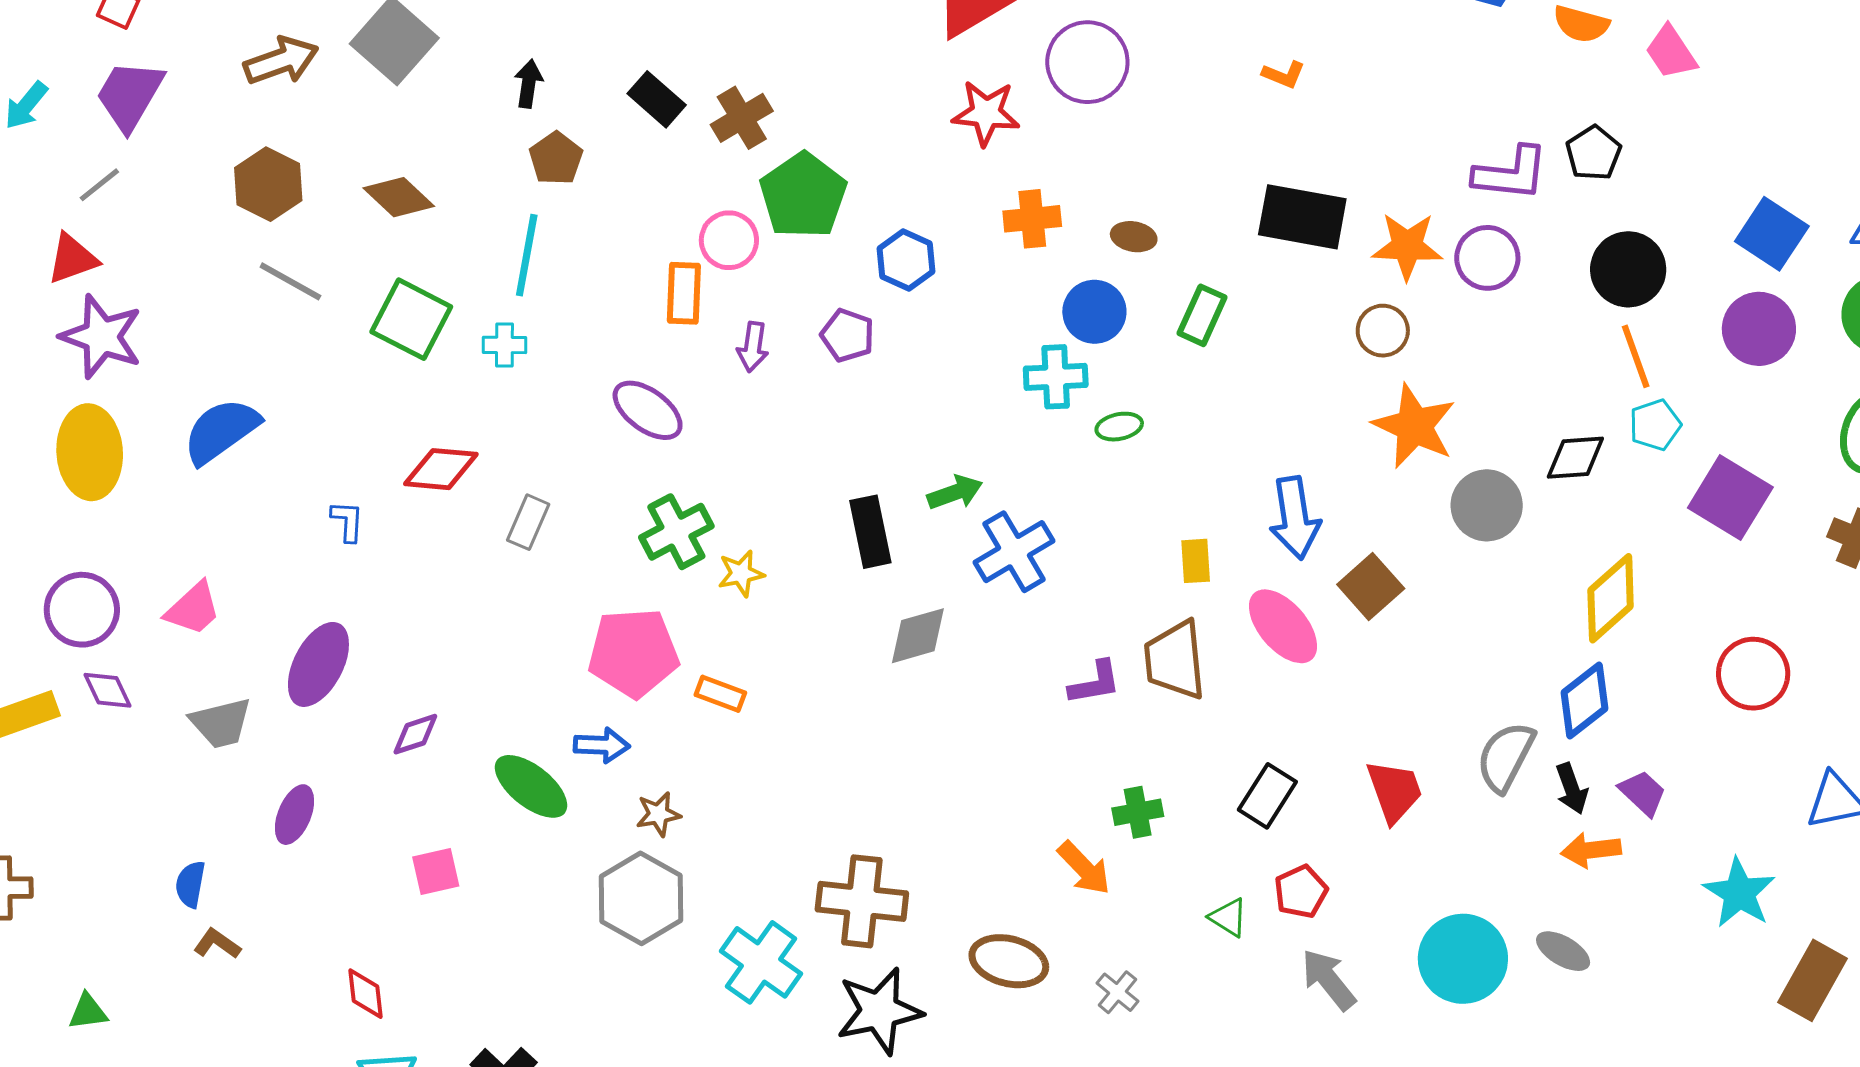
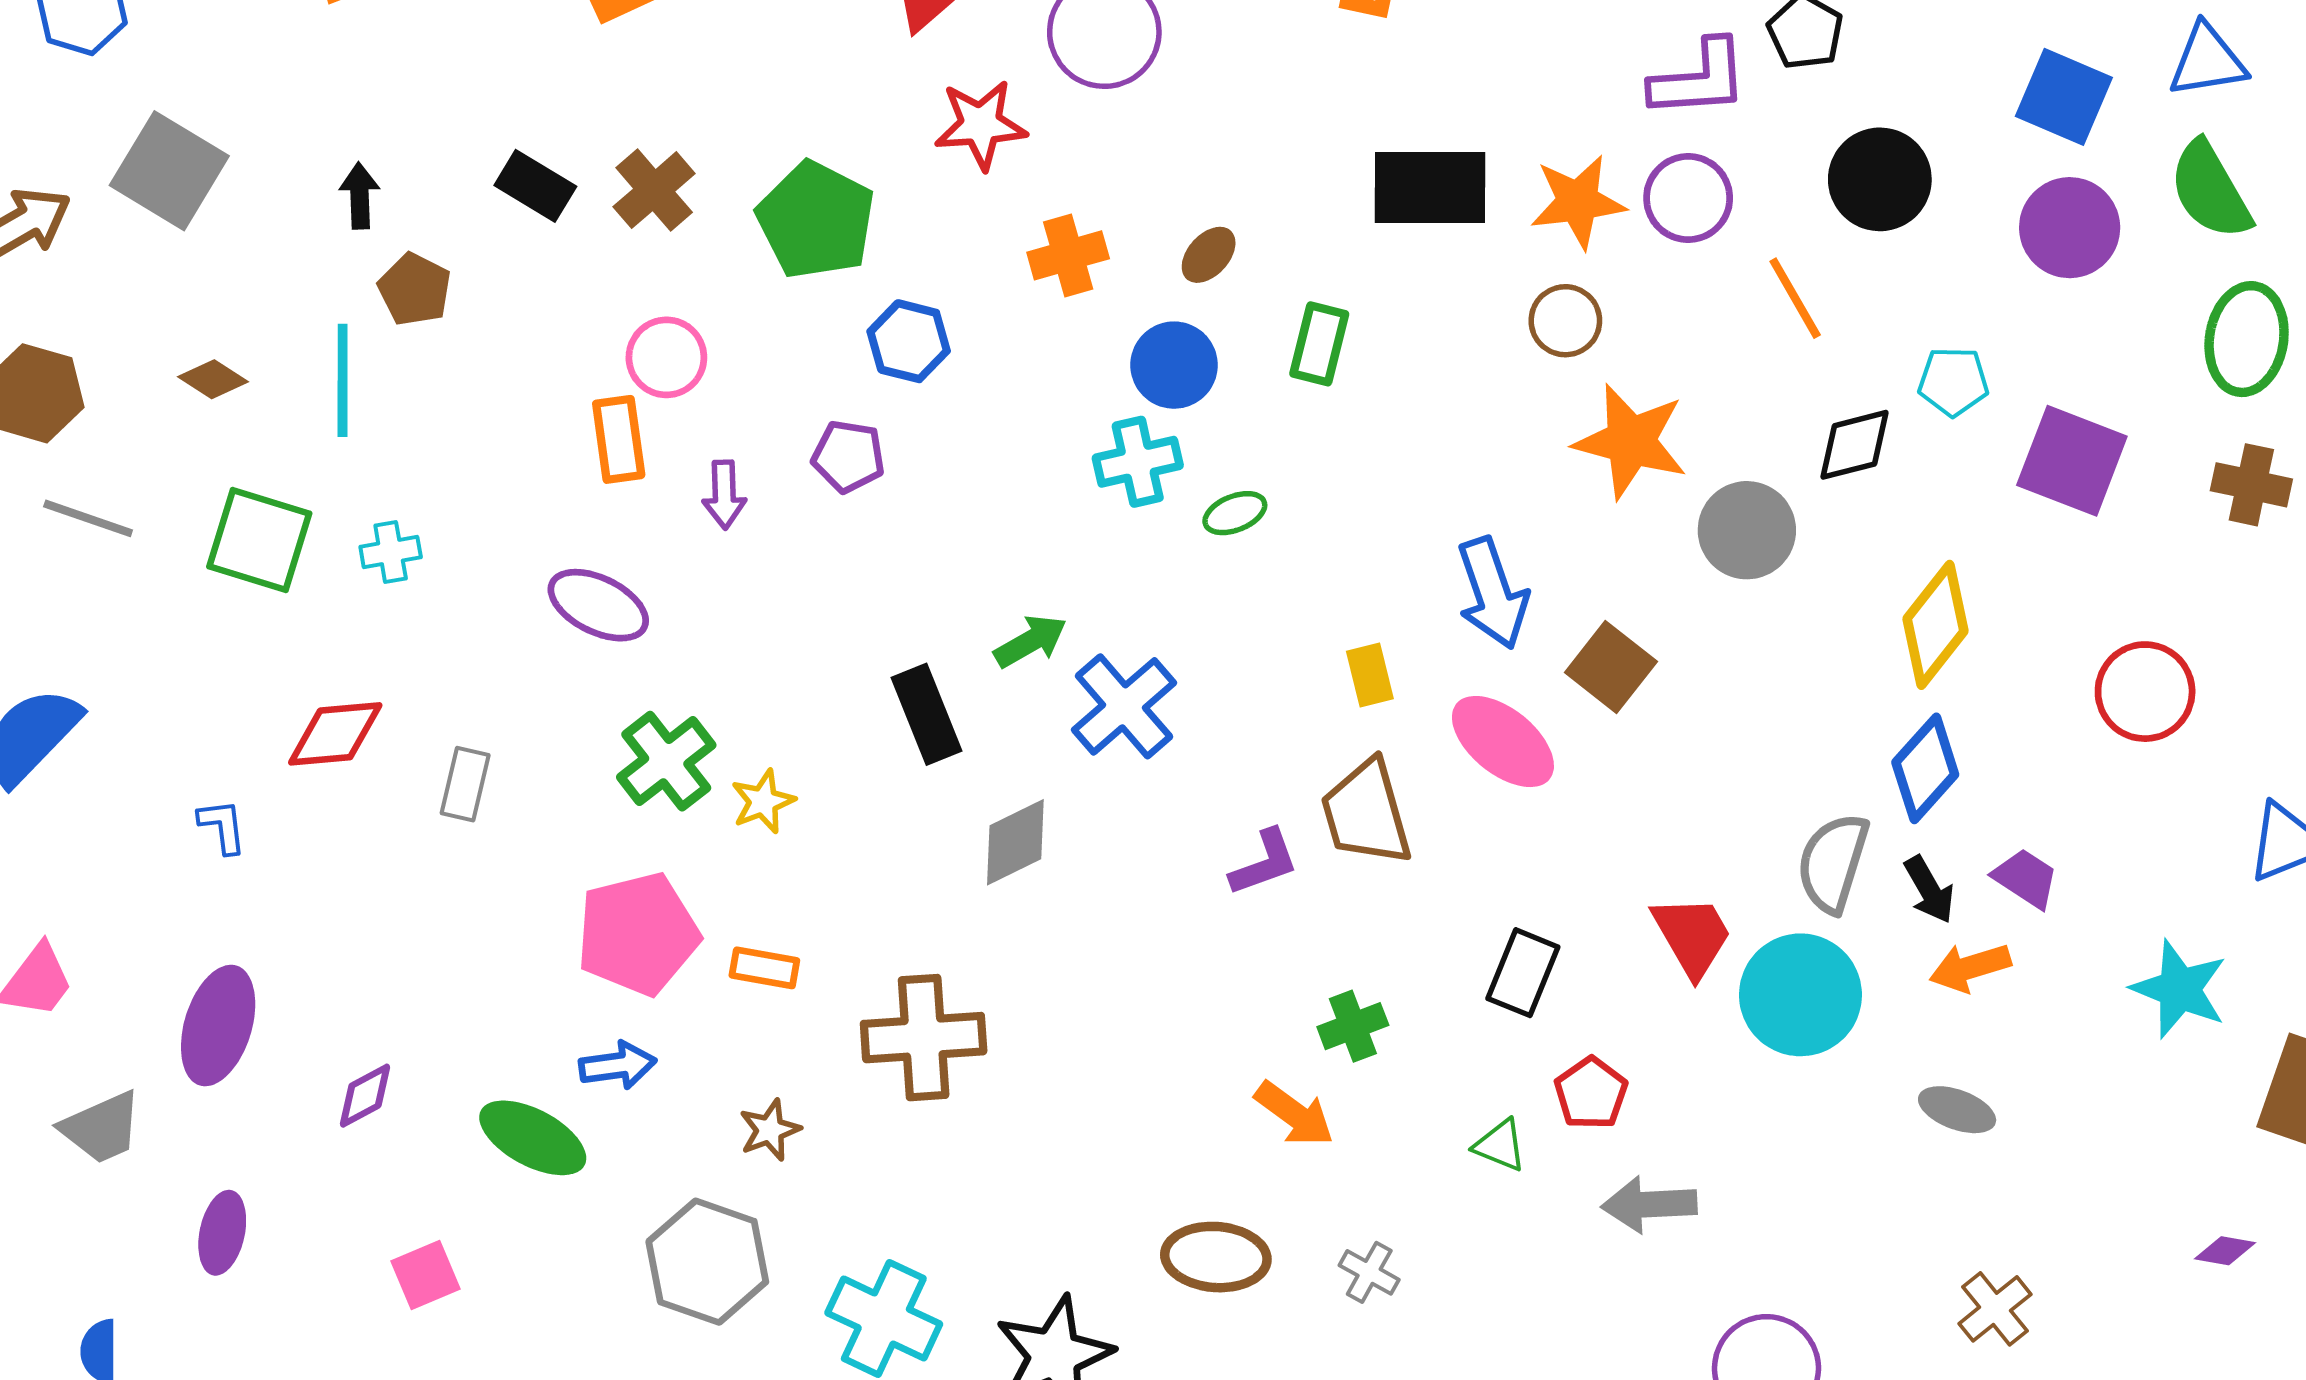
green pentagon: (803, 195) -> (816, 220), moved
brown diamond: (399, 197) -> (213, 379), size x0.7
brown ellipse: (1134, 237) -> (1209, 255), turned -48
cyan line: (527, 255) -> (343, 380), moved
orange line: (1636, 356) -> (1795, 298), moved
cyan pentagon: (1655, 425) -> (1953, 382), turned 30
brown star: (658, 814) -> (770, 1130), moved
brown cross: (862, 901) -> (924, 1038), moved
cyan circle: (1463, 959) -> (1800, 995), moved
gray arrow: (1329, 980) -> (1649, 1204), turned -44

